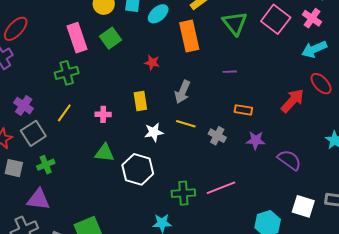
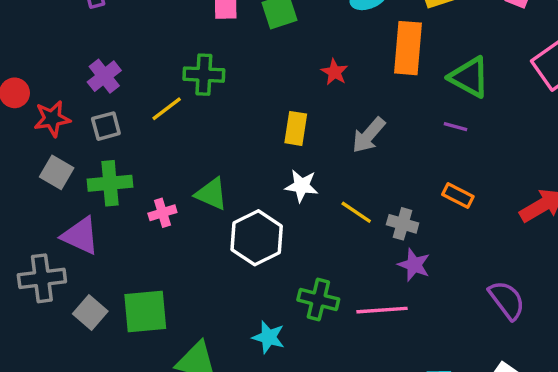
green triangle: (235, 23) -> (469, 77), moved, turned -40
green cross: (67, 73) -> (204, 75), moved
pink cross: (103, 114) -> (162, 213), moved, turned -35
yellow line: (186, 124) -> (356, 212), moved
gray square: (33, 133) -> (106, 126), size x0.7
gray cross: (217, 136) -> (403, 224), turned -30
purple star: (256, 140) -> (414, 265), moved
green cross: (46, 165) -> (110, 183), size x1.4

